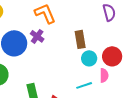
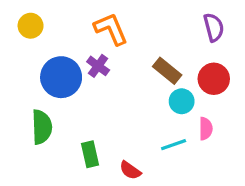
brown rectangle: (80, 39) -> (167, 71), turned -42
red circle: (112, 56) -> (214, 79), moved

